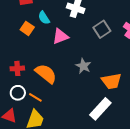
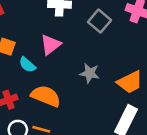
cyan semicircle: (44, 18) -> (27, 65), moved

